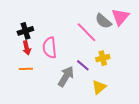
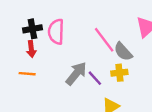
gray semicircle: (103, 21) -> (123, 52), moved
pink semicircle: (50, 48) -> (56, 32), moved
gray arrow: (66, 76) -> (76, 74), moved

